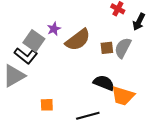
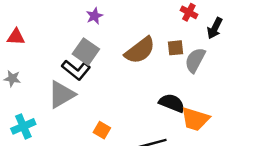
purple star: (54, 29) -> (94, 16), moved
brown square: (107, 48) -> (175, 48), moved
orange square: (47, 105) -> (102, 130), turned 32

